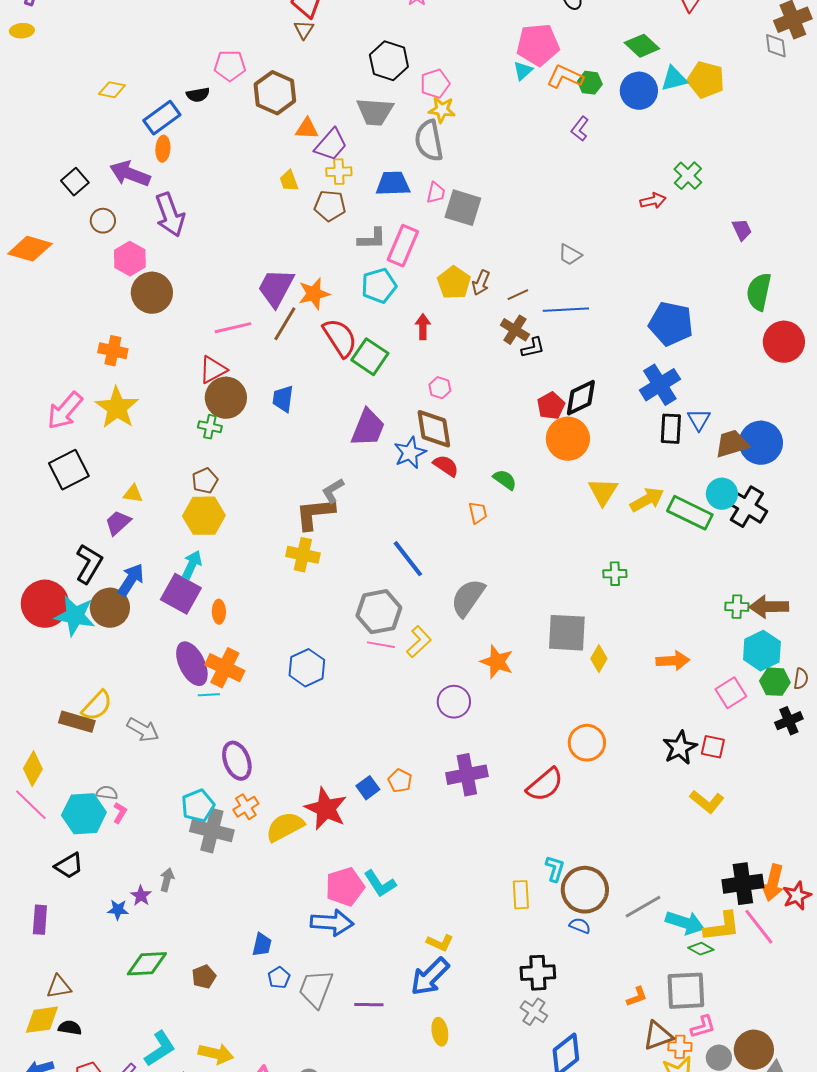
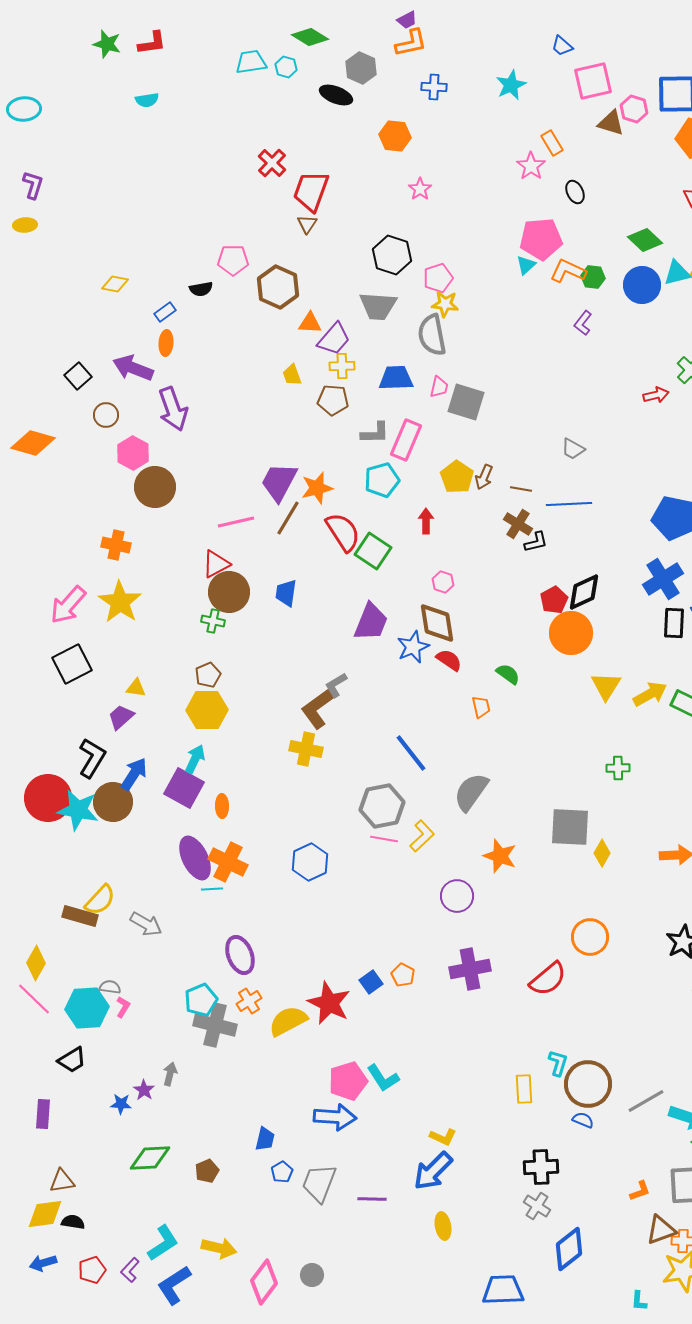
blue rectangle: (162, 118) -> (165, 312), size x0.6
brown line: (518, 295) -> (521, 489), turned 35
brown L-shape: (315, 514) -> (318, 708), turned -30

